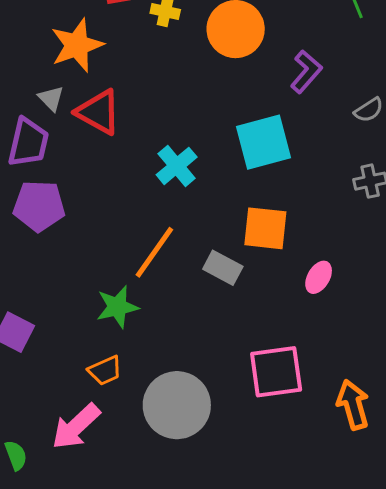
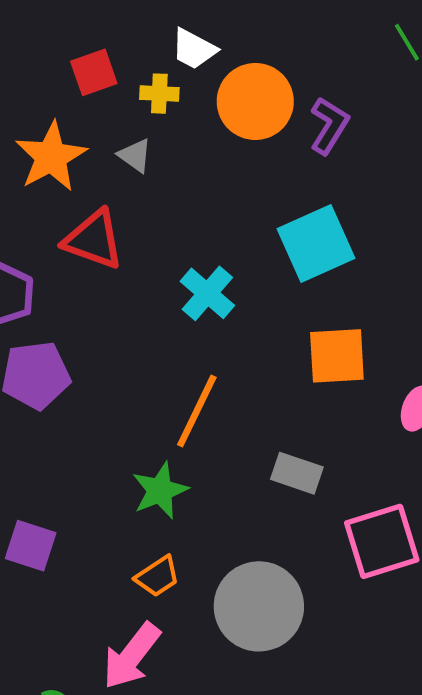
purple L-shape: (306, 72) -> (329, 126), moved
gray triangle: (51, 98) -> (135, 155), moved
gray rectangle: (223, 268) -> (297, 473), moved

